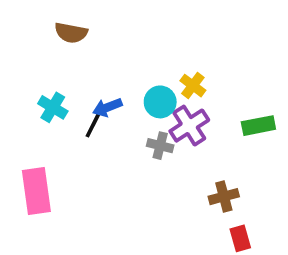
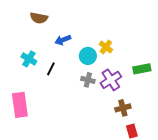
blue arrow: (107, 107) -> (63, 40), moved
purple cross: (189, 126) -> (111, 80), moved

